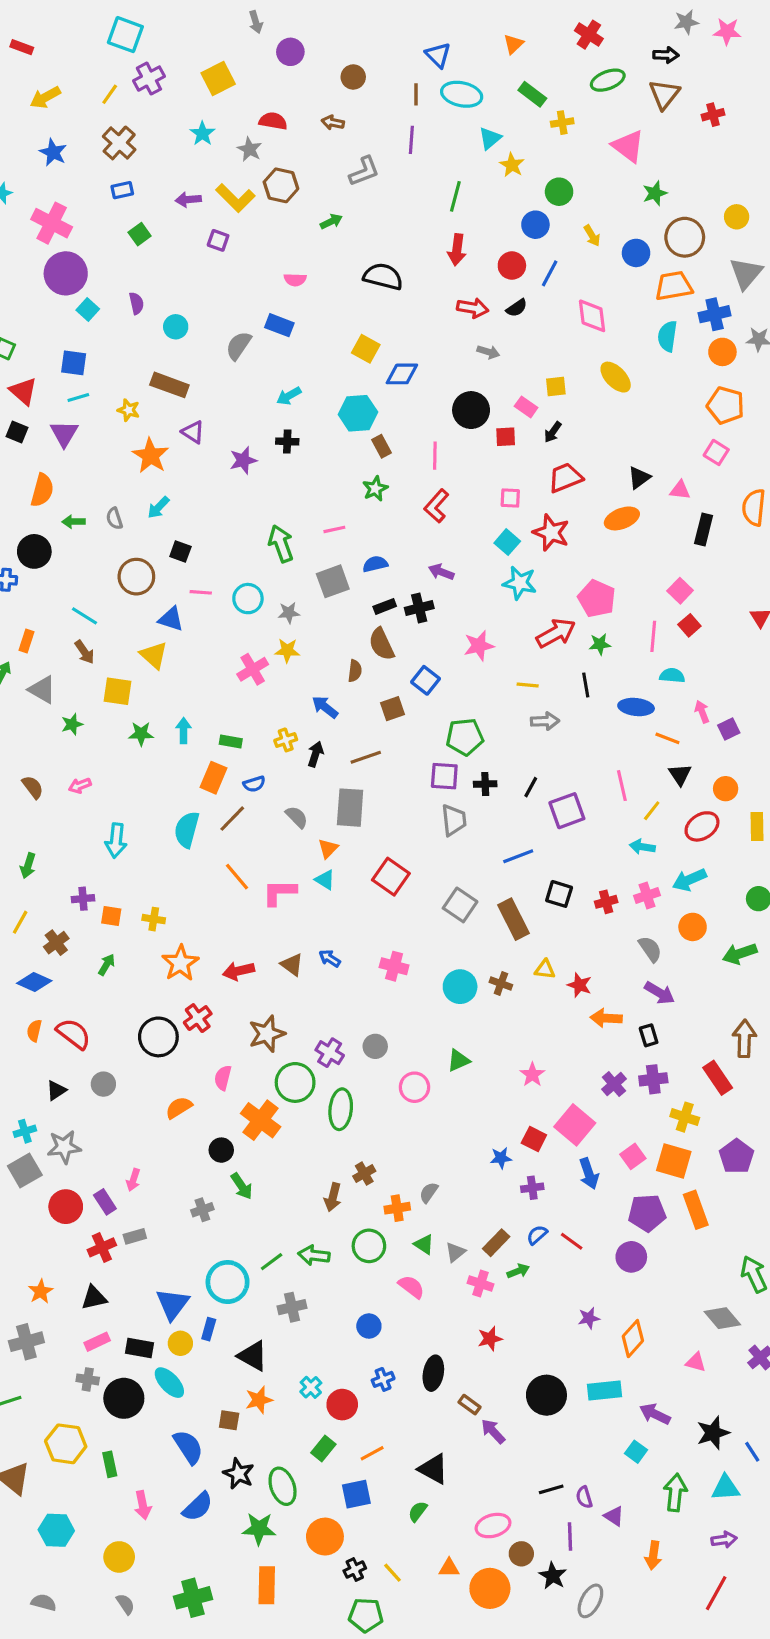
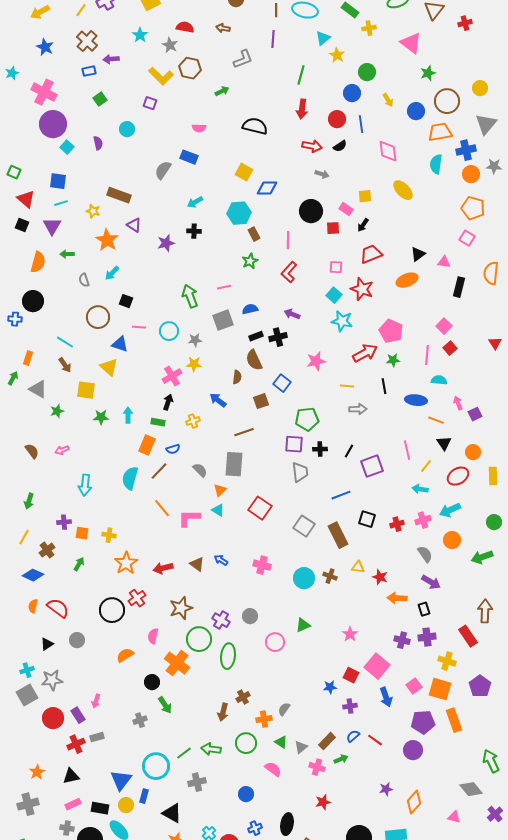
purple arrow: (188, 200) -> (111, 59), moved
blue line: (550, 273) -> (361, 124), turned -36
cyan circle: (176, 327) -> (127, 129), moved
green arrow: (74, 522) -> (67, 254), moved
black arrow: (316, 754) -> (168, 402), moved
purple cross: (614, 1084) -> (402, 640), turned -35

